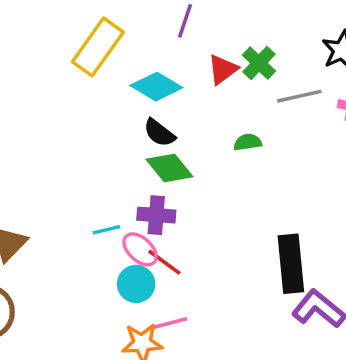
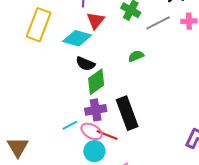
red triangle: (223, 69) -> (96, 21), moved
green diamond: (169, 168) -> (96, 82), turned -72
black rectangle: (291, 264) -> (127, 113), moved

